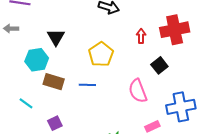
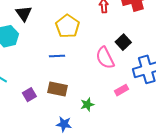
black square: (159, 65) -> (123, 42), moved
brown rectangle: (54, 82) -> (57, 89), moved

